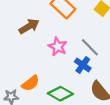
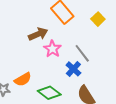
brown arrow: (29, 26) -> (38, 34), moved

